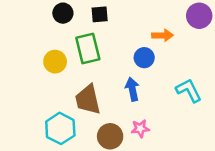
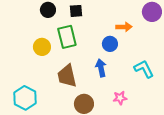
cyan hexagon: (60, 128) -> (25, 98), moved
pink star: (140, 128) -> (120, 98), moved

